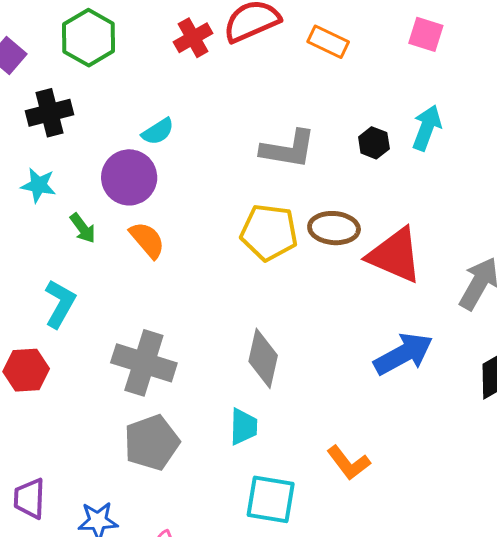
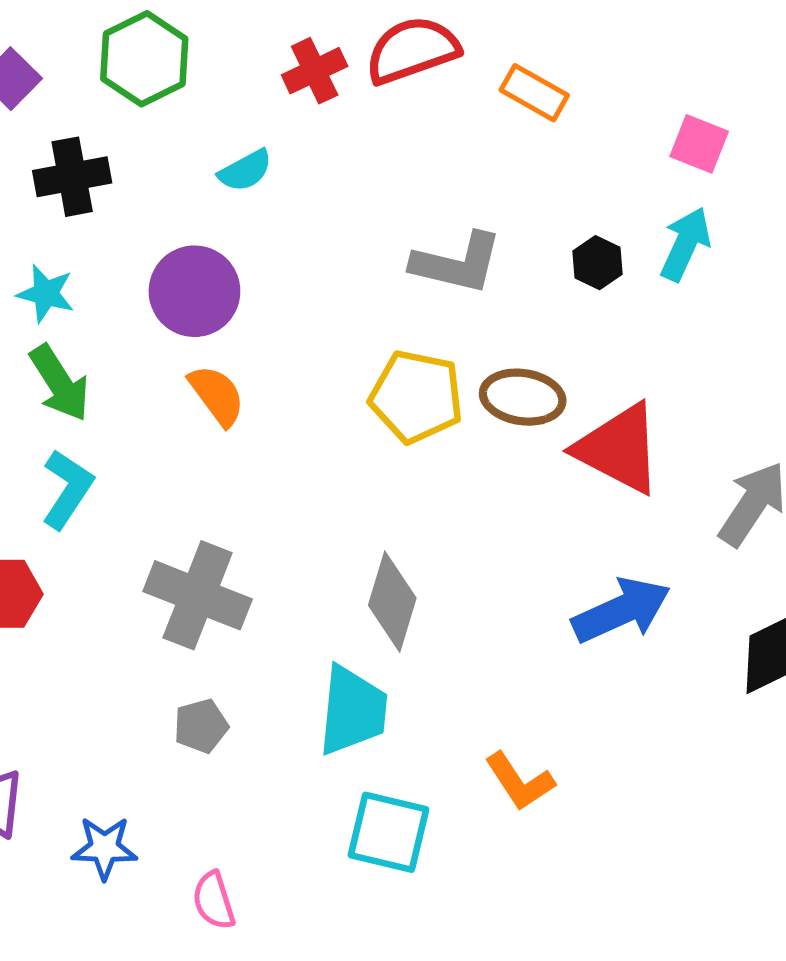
pink square: (426, 34) -> (699, 144), moved
cyan semicircle: (158, 131) -> (245, 171), moved
green arrow: (83, 228) -> (60, 383), moved, size x1.5
cyan trapezoid: (244, 427) -> (353, 711), size x1.5
gray pentagon: (152, 443) -> (201, 726), size x0.6

